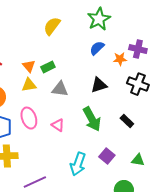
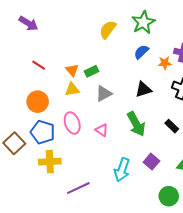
yellow semicircle: (52, 26) -> (108, 29), moved
gray triangle: (60, 89) -> (104, 94), turned -36

